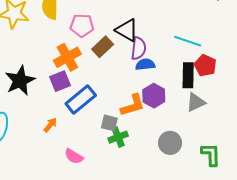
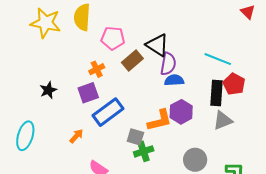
orange cross: (67, 57) -> (97, 69), size x0.6
black star: (20, 81) -> (48, 90), size x0.6

